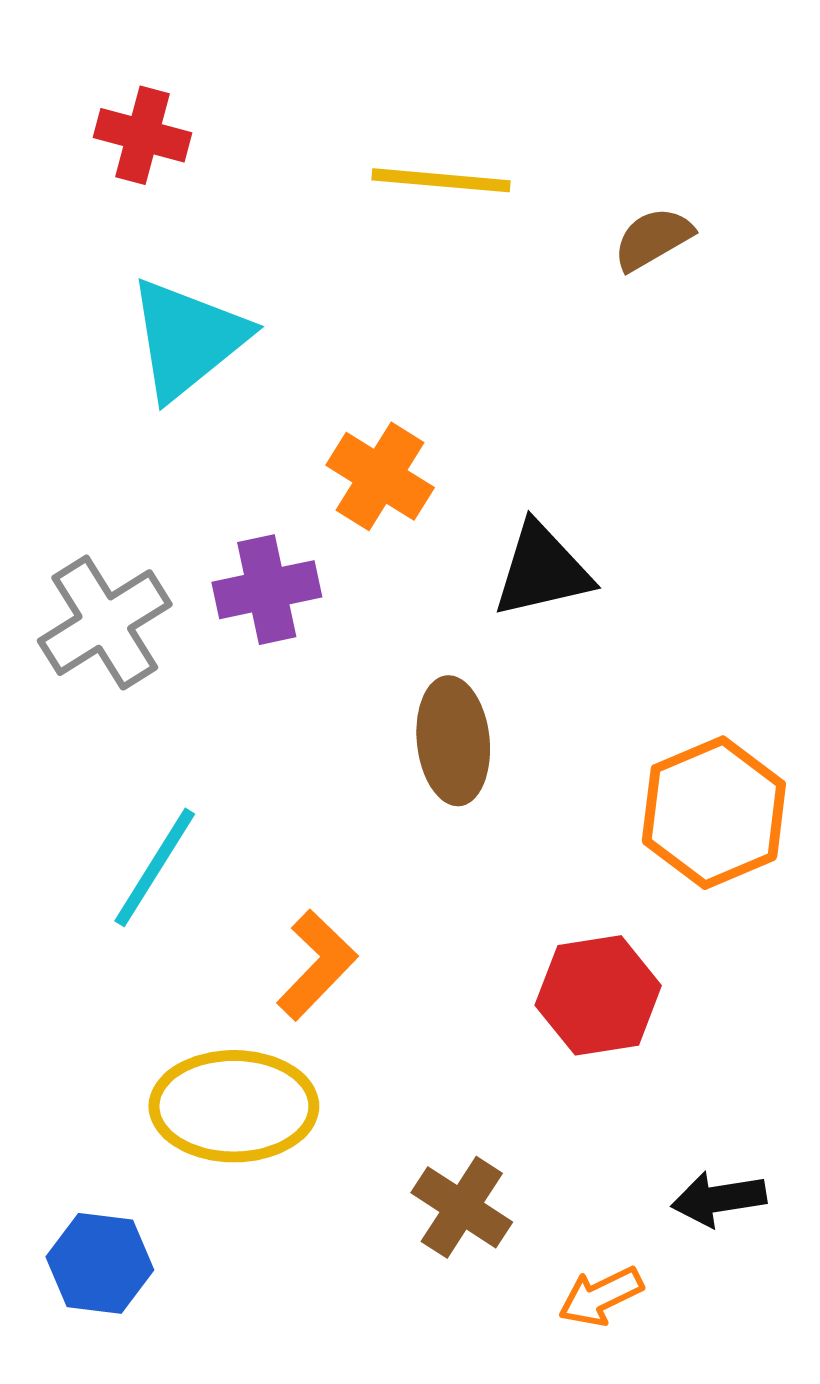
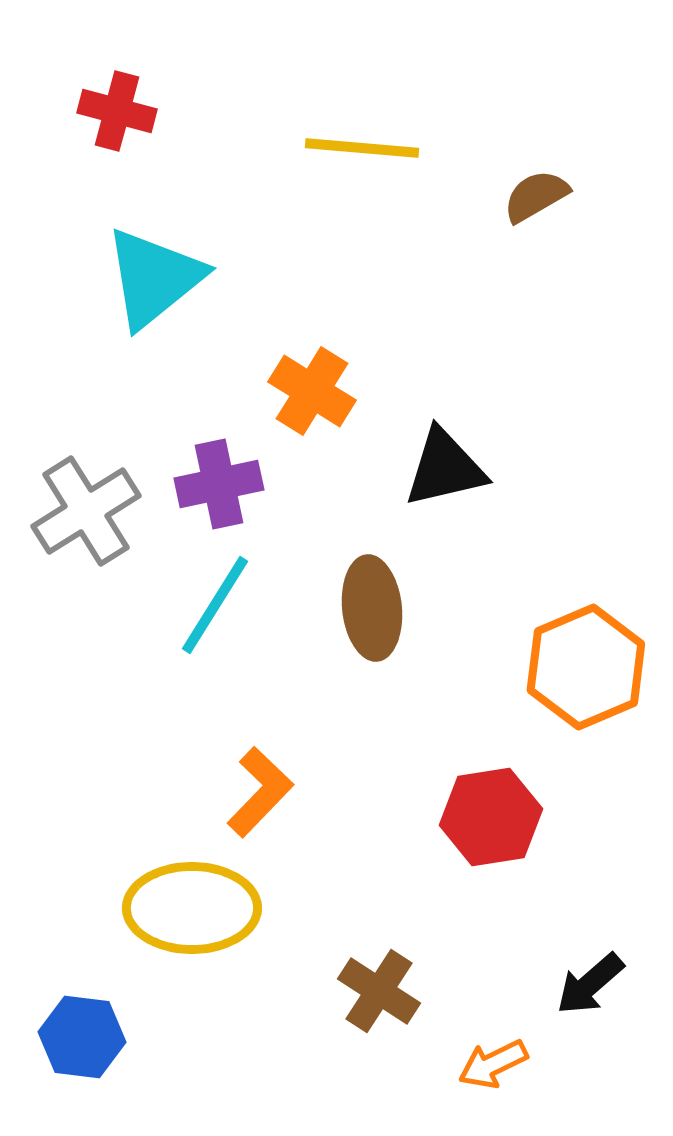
cyan line: (155, 867) -> (215, 605), moved
black arrow: (719, 1199) -> (590, 984), turned -32

